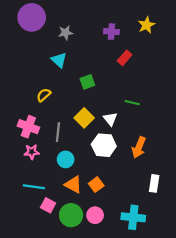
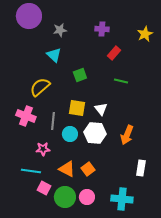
yellow star: (146, 25) -> (145, 34), moved
yellow semicircle: (44, 95) -> (40, 87), size x1.5
green line: (132, 103) -> (121, 81), moved
yellow square: (84, 118) -> (77, 108), turned -36
pink star: (32, 152) -> (43, 149), moved
cyan circle: (66, 159) -> (70, 134), moved

